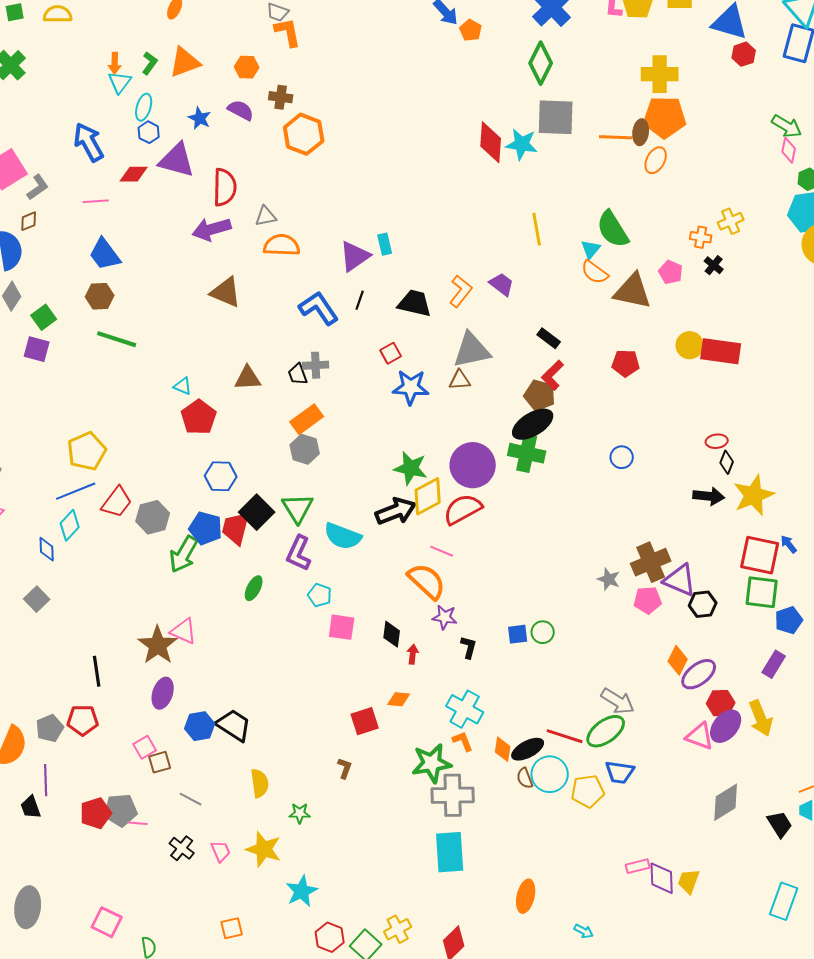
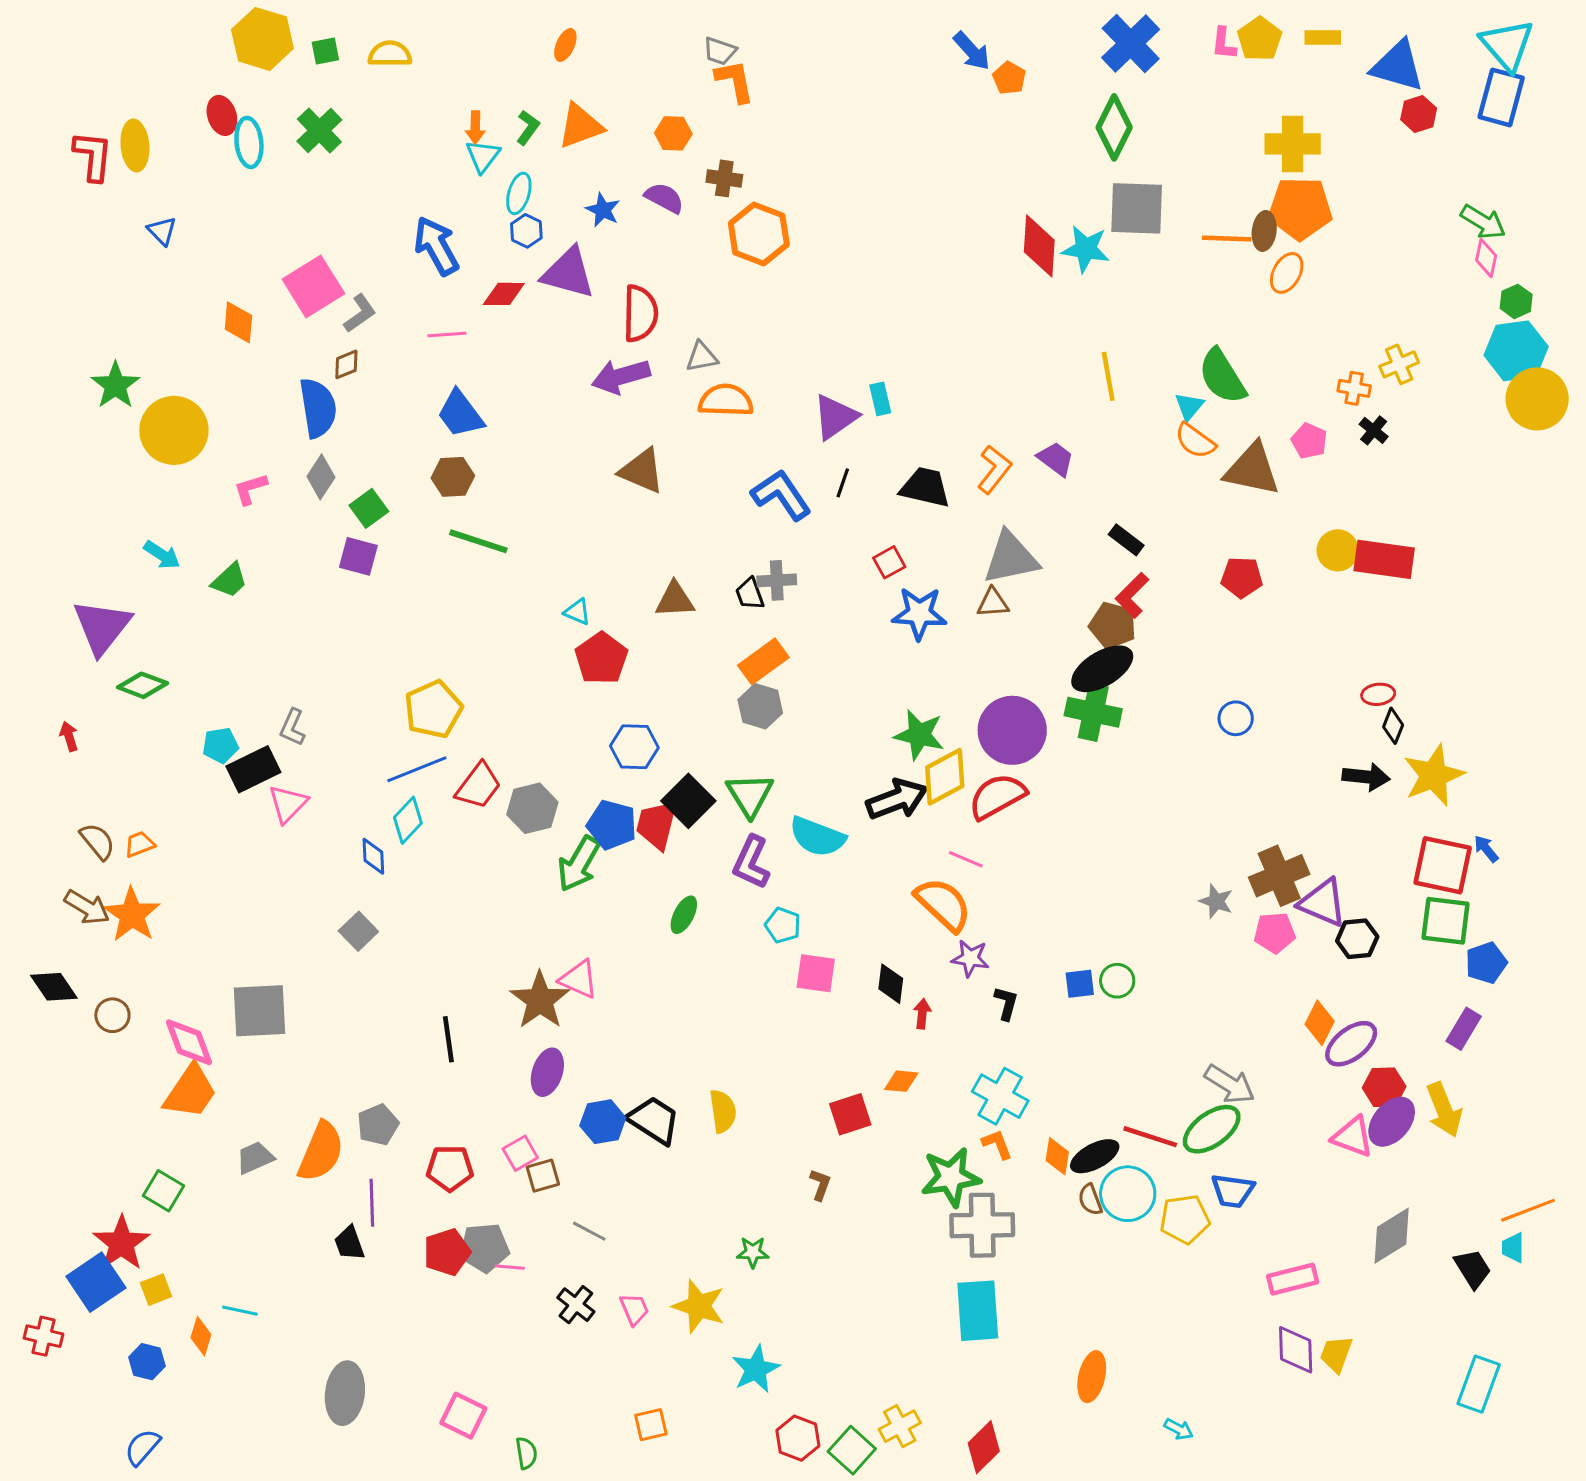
red pentagon: (83, 720) -> (450, 1168), moved
yellow semicircle: (260, 783) -> (723, 1111), moved
pink rectangle: (638, 866) -> (1293, 1279), moved, size x1.4

